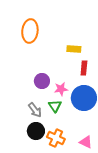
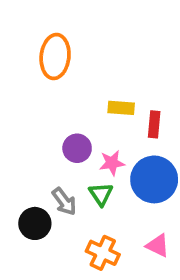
yellow rectangle: (74, 49) -> (121, 108), moved
black circle: (36, 131) -> (35, 223), moved
pink triangle: (86, 142) -> (158, 245), moved

